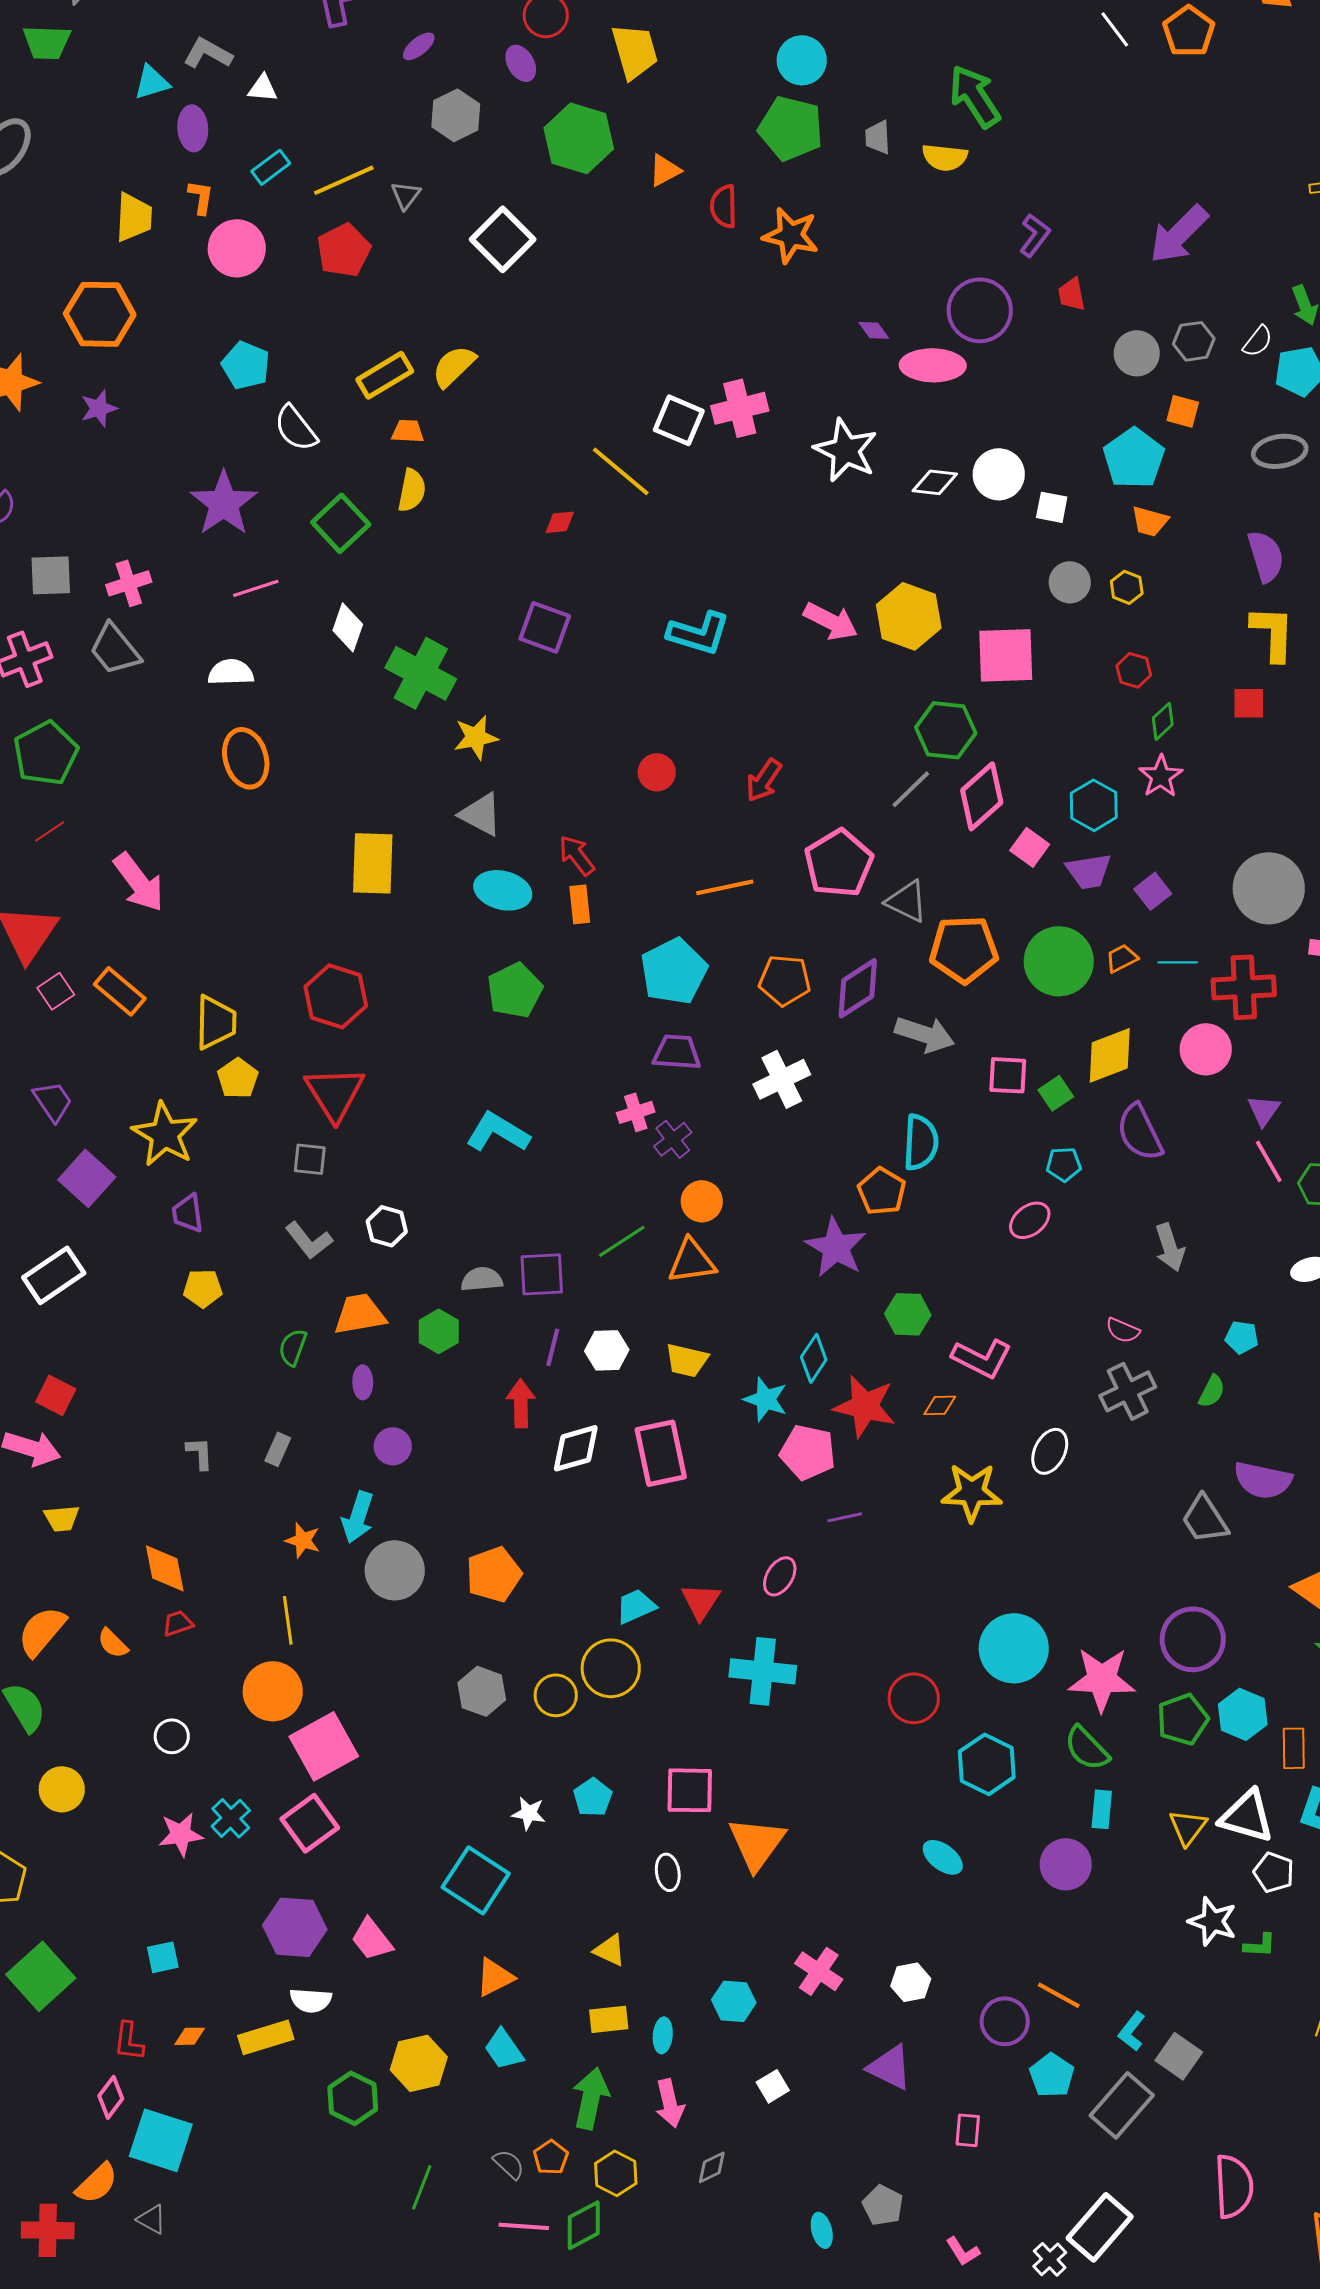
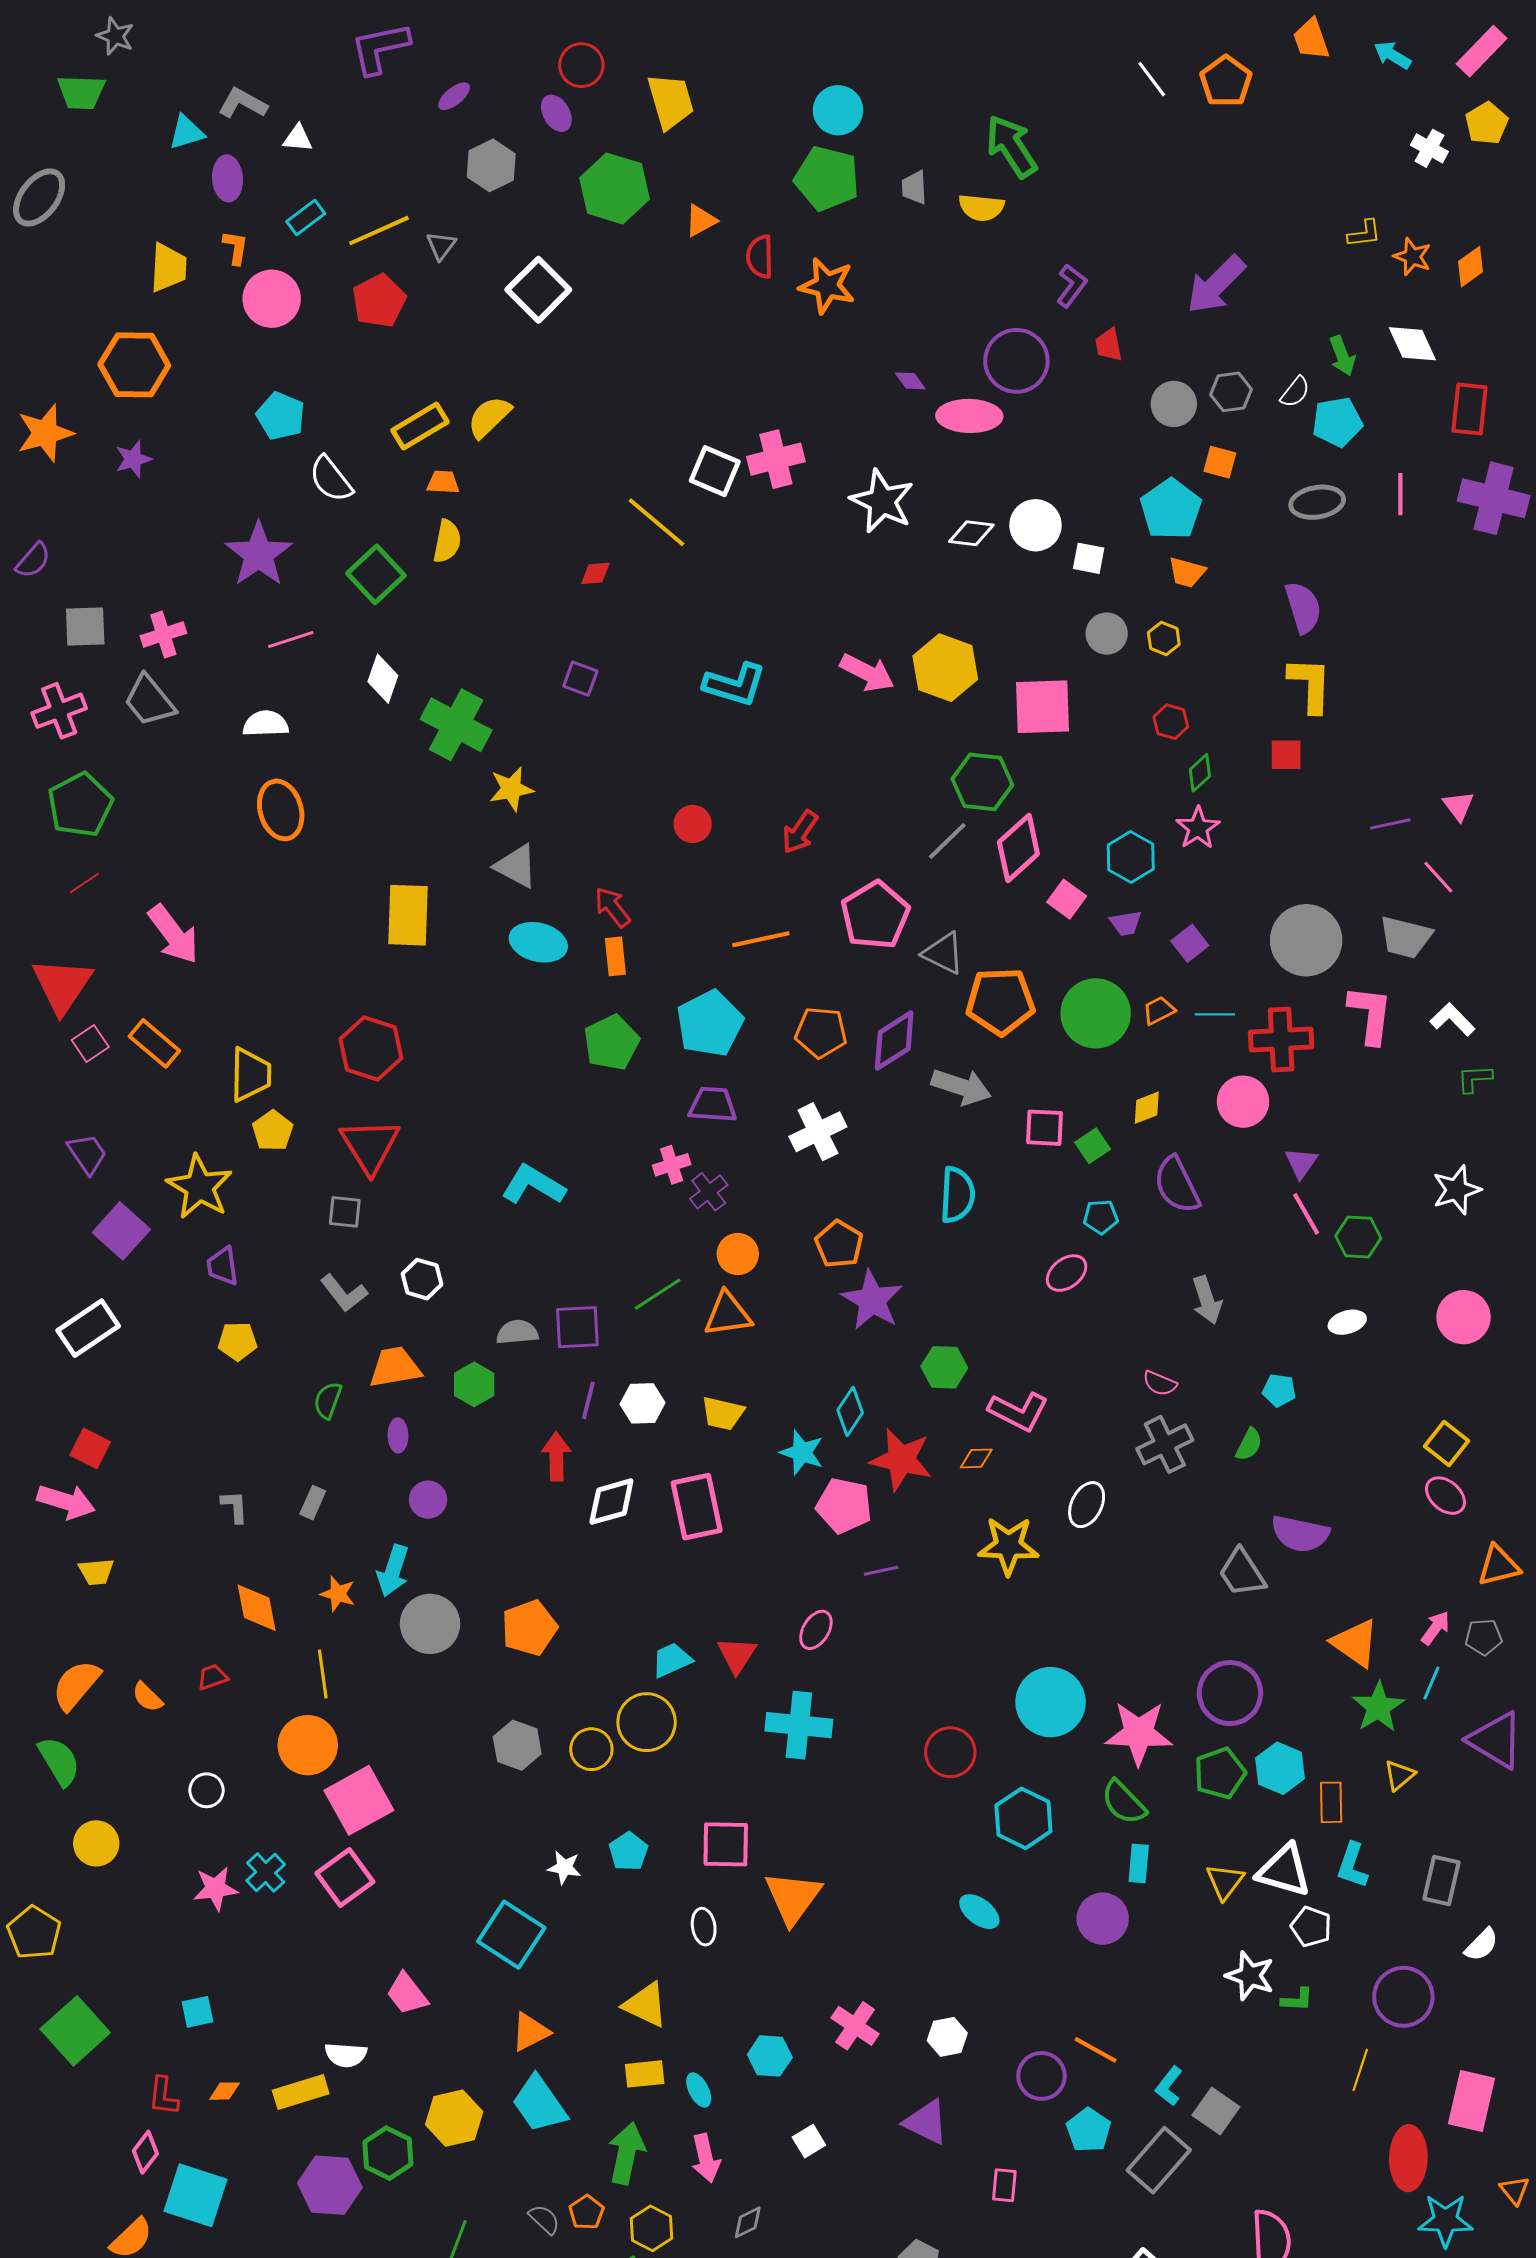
purple square: (545, 627) -> (580, 679), size x0.7
purple trapezoid: (1089, 871) -> (1126, 923), size x0.7
green pentagon: (515, 990) -> (611, 1042), moved
yellow diamond: (1110, 1055) -> (1147, 1108), size x0.6
orange pentagon: (882, 1191) -> (839, 1244), moved
orange diamond: (165, 1568) -> (257, 1608), moved
purple hexagon: (295, 1927) -> (330, 2185), moved
yellow triangle: (610, 1950) -> (646, 2005), size x1.4
cyan ellipse: (663, 2035) -> (699, 2090), turned -32
cyan trapezoid: (504, 2049) -> (539, 2104), size x1.4

